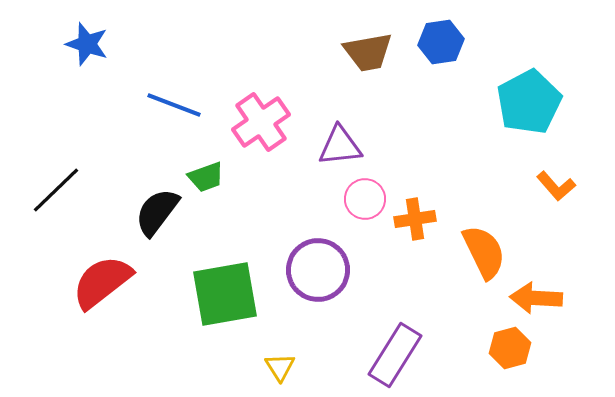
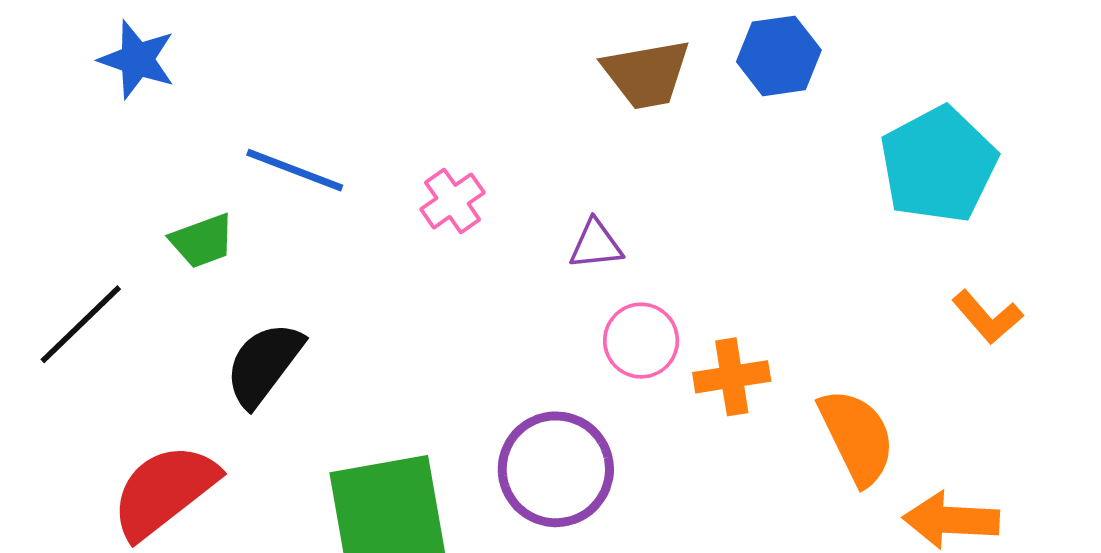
pink cross: (261, 122) -> (453, 201), size x0.6
purple triangle: (340, 146) -> (596, 244), size x0.7
green trapezoid: (206, 177) -> (202, 241), moved

